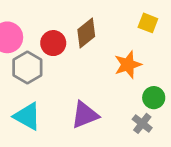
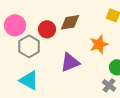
brown diamond: (86, 33) -> (70, 22), turned 30
purple triangle: (85, 115) -> (70, 62), moved

